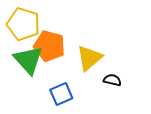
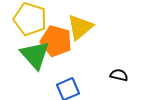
yellow triangle: (89, 58) -> (80, 27), moved

